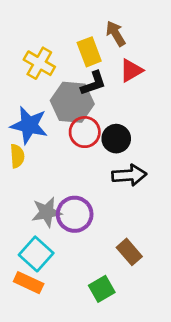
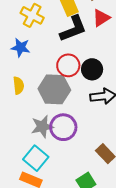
black L-shape: (93, 83) -> (73, 29), size x1.4
gray hexagon: (72, 102) -> (54, 89), moved
blue star: (29, 125) -> (21, 48), moved, size x0.7

